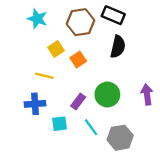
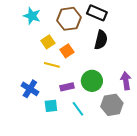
yellow line: (44, 76) -> (52, 65), moved
purple rectangle: (78, 102) -> (67, 87), turned 40
blue cross: (35, 104) -> (30, 89), turned 36
gray hexagon: (120, 138) -> (112, 105), moved

